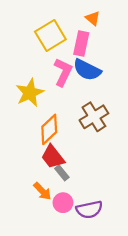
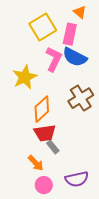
red trapezoid: (53, 157) -> (45, 133), turned -60
pink circle: (63, 203) -> (44, 185), moved

